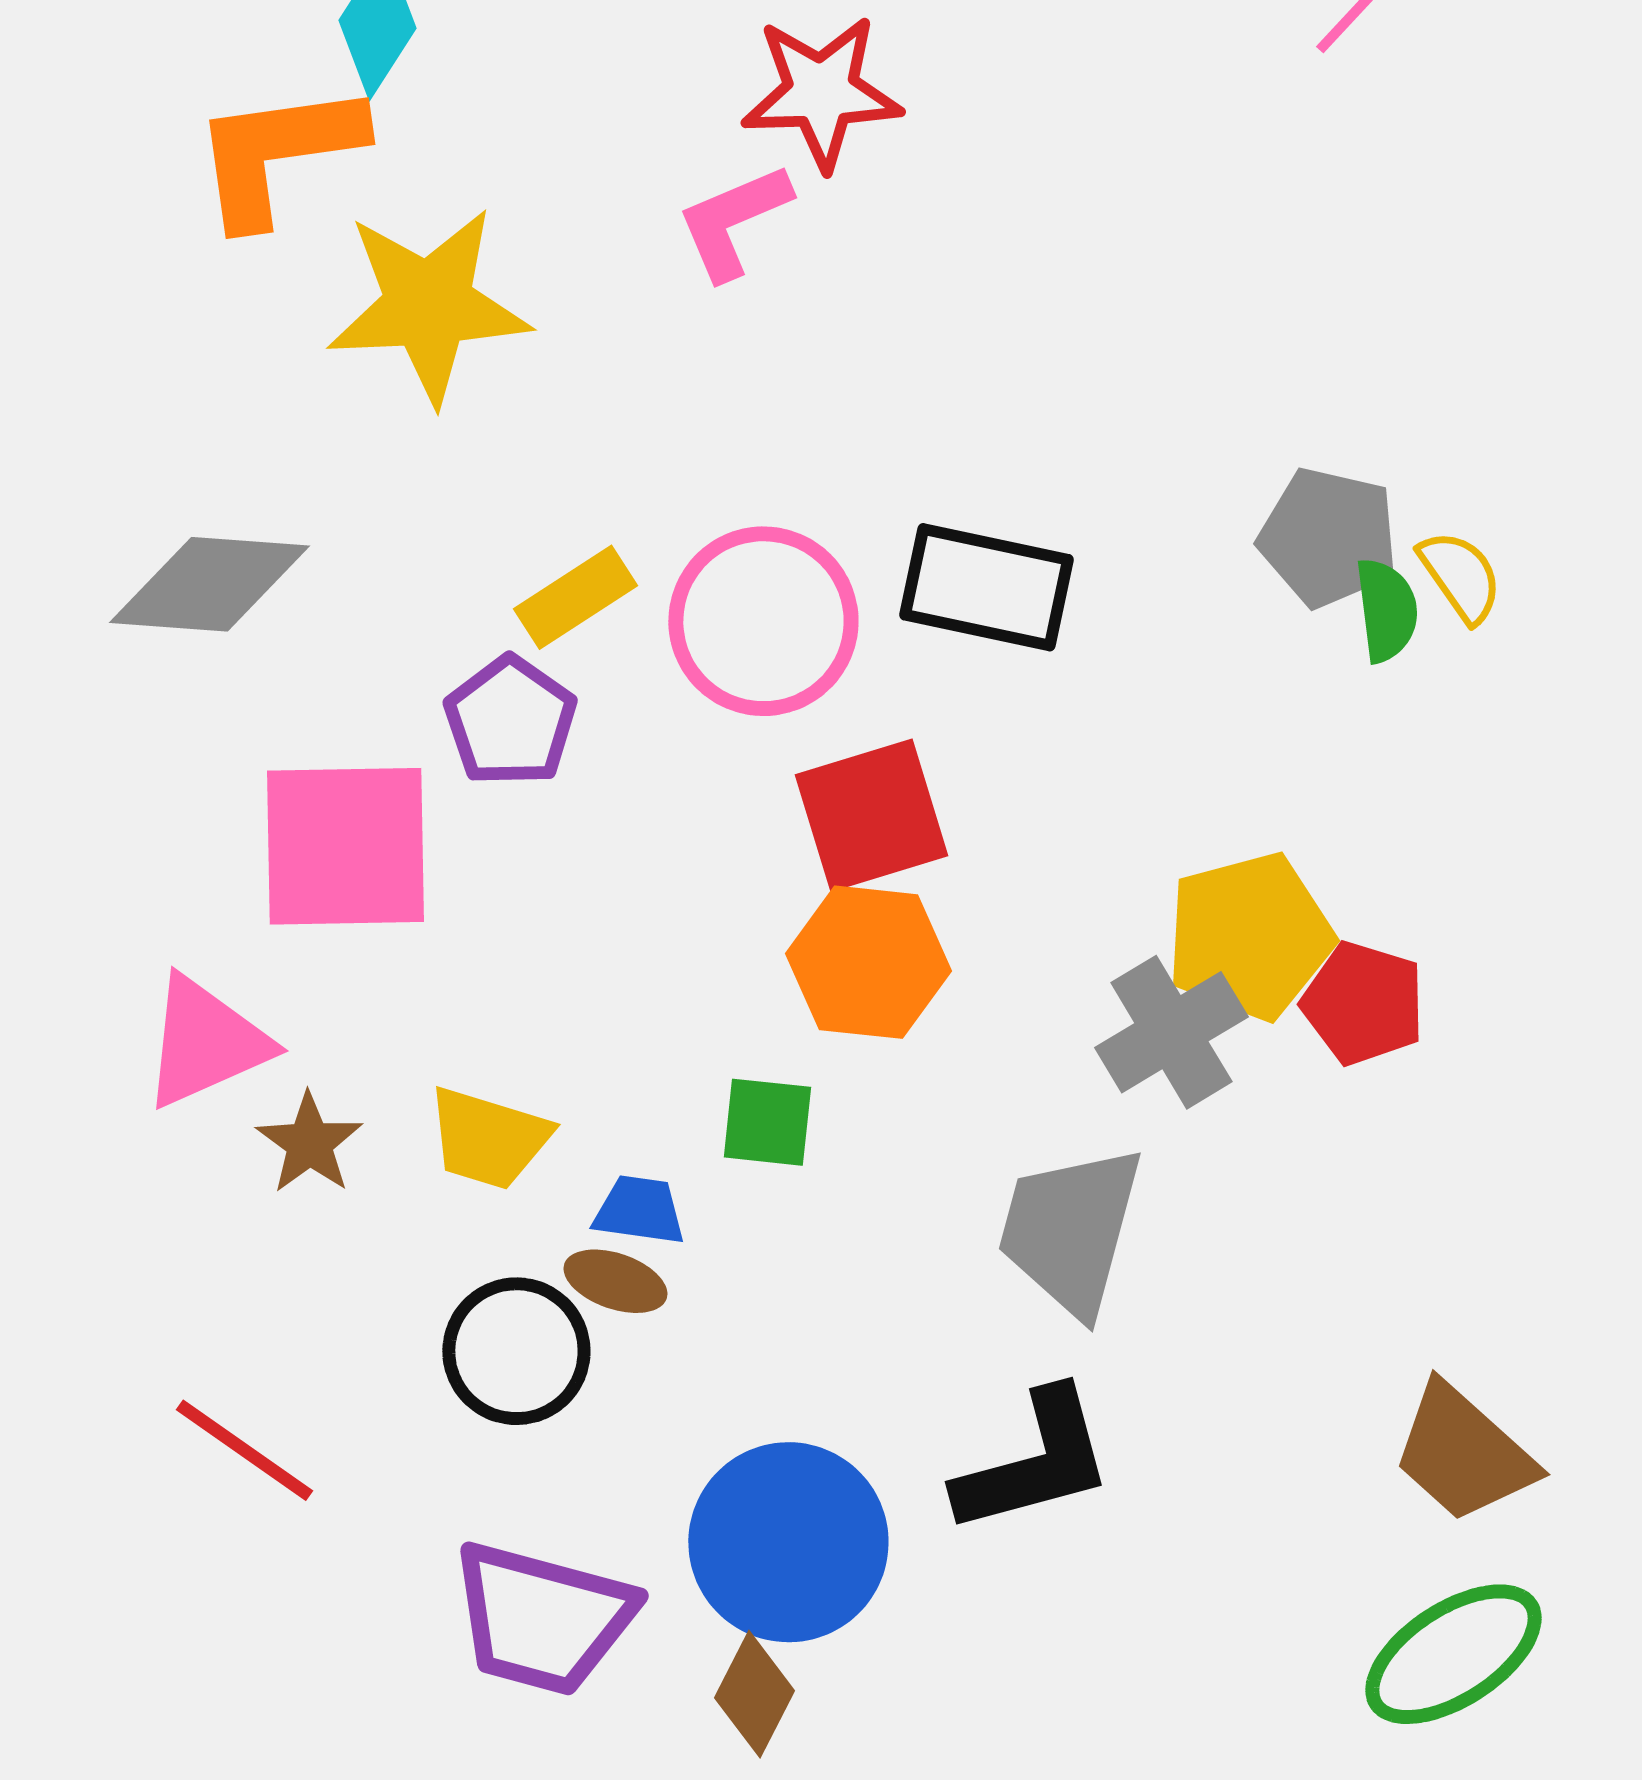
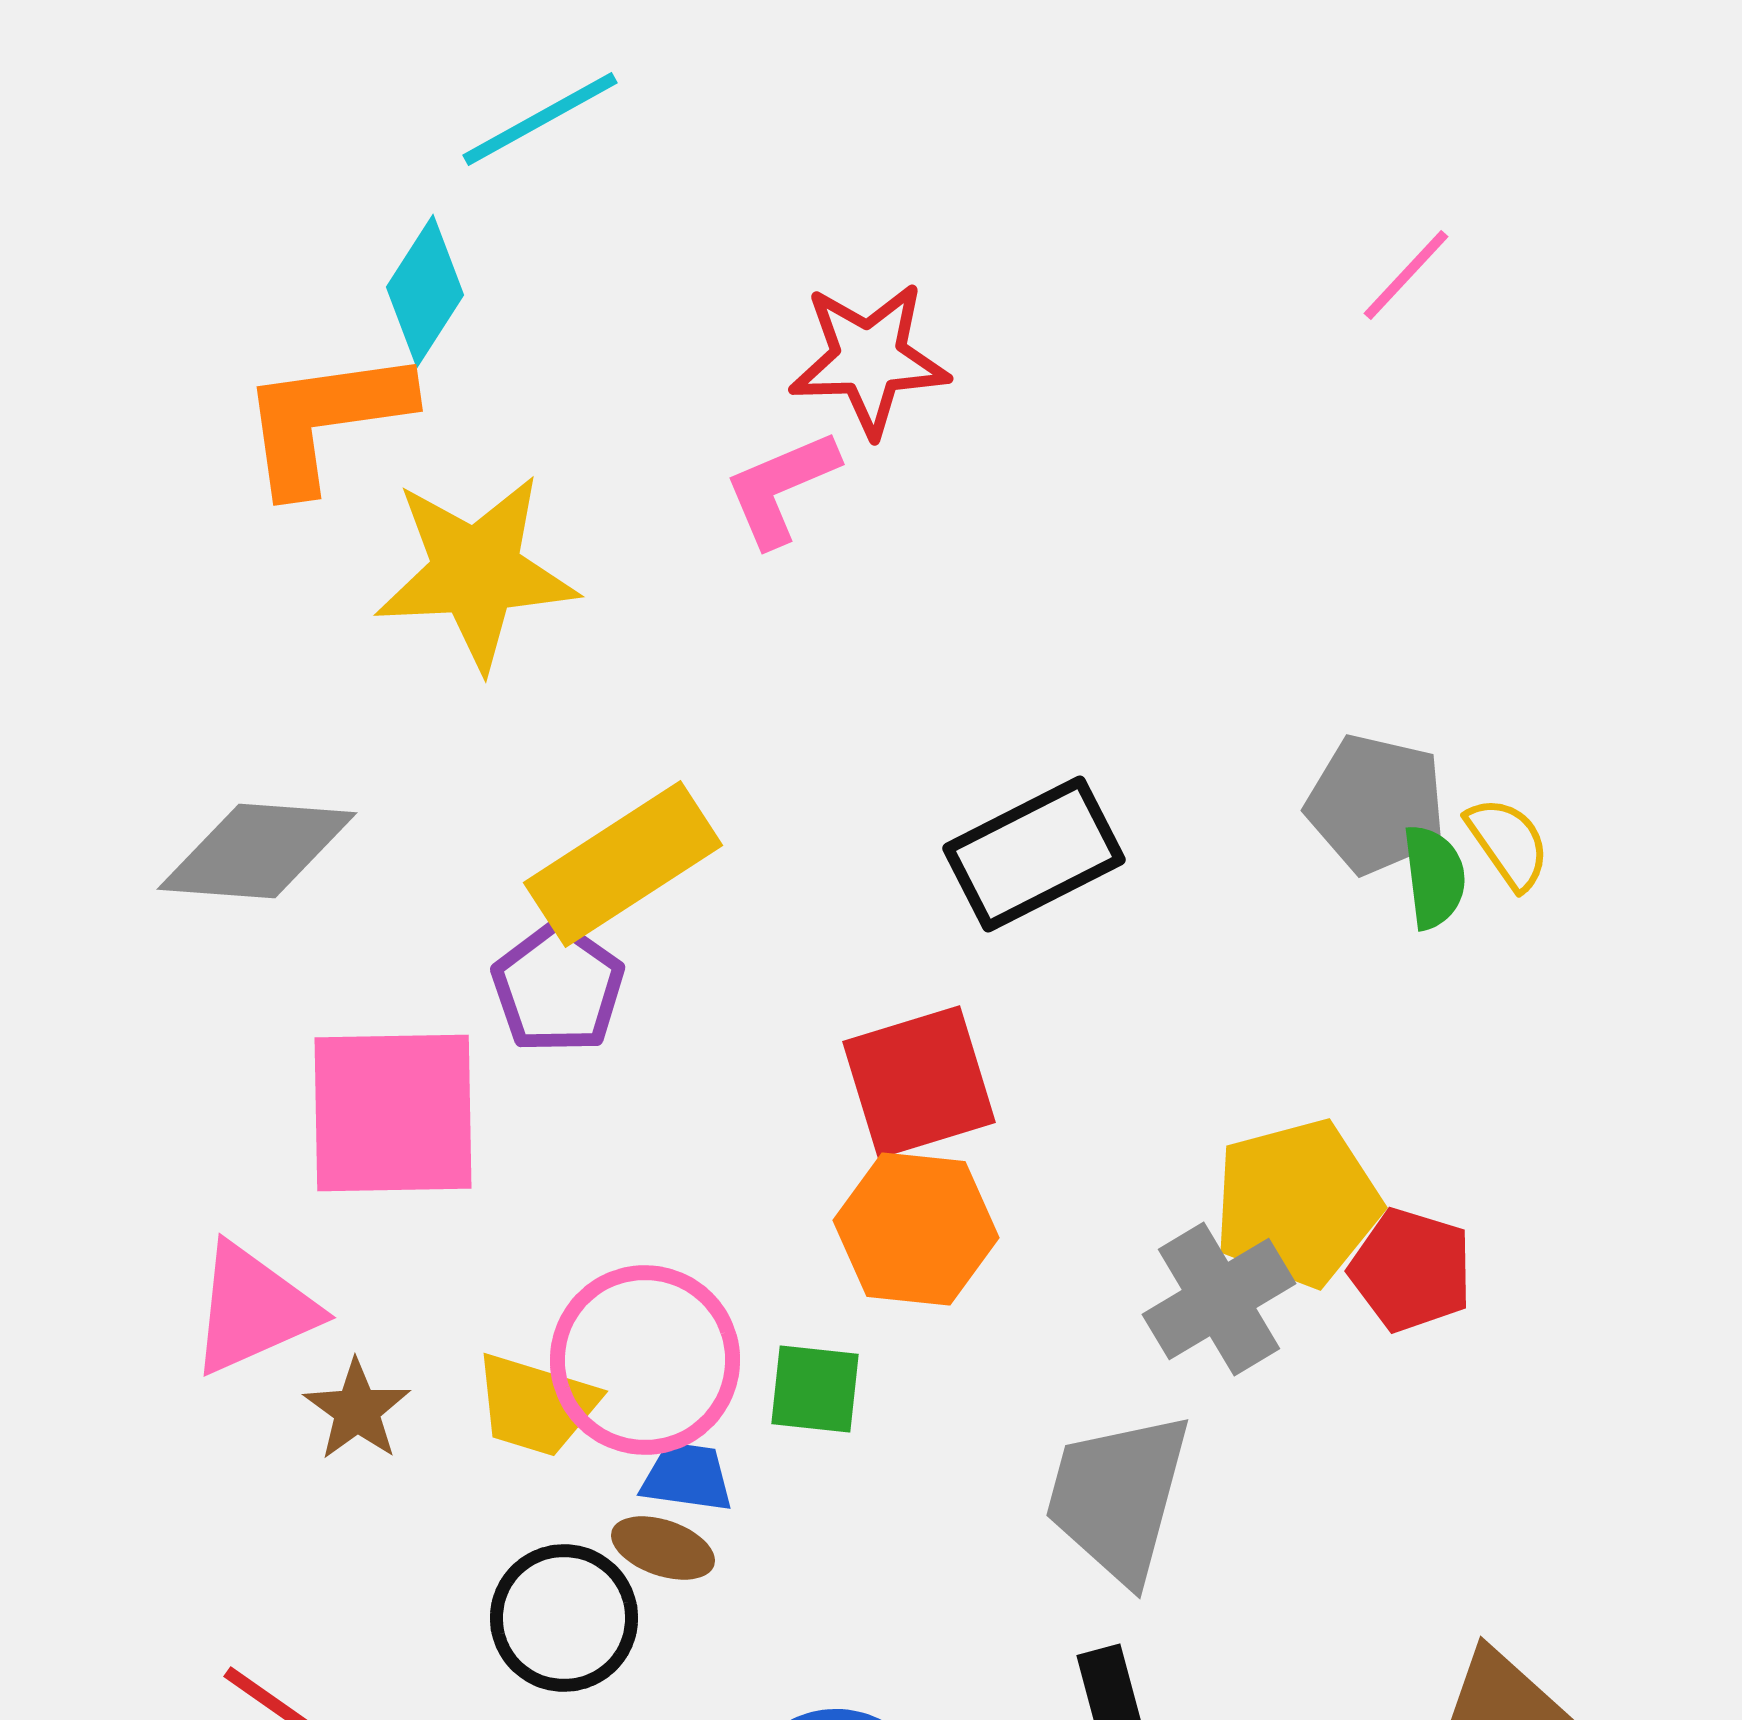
black rectangle: (986, 587) -> (1034, 854), turned -39
yellow rectangle: (575, 597) -> (623, 864), size x1.6
pink circle: (763, 621) -> (645, 1360), moved

